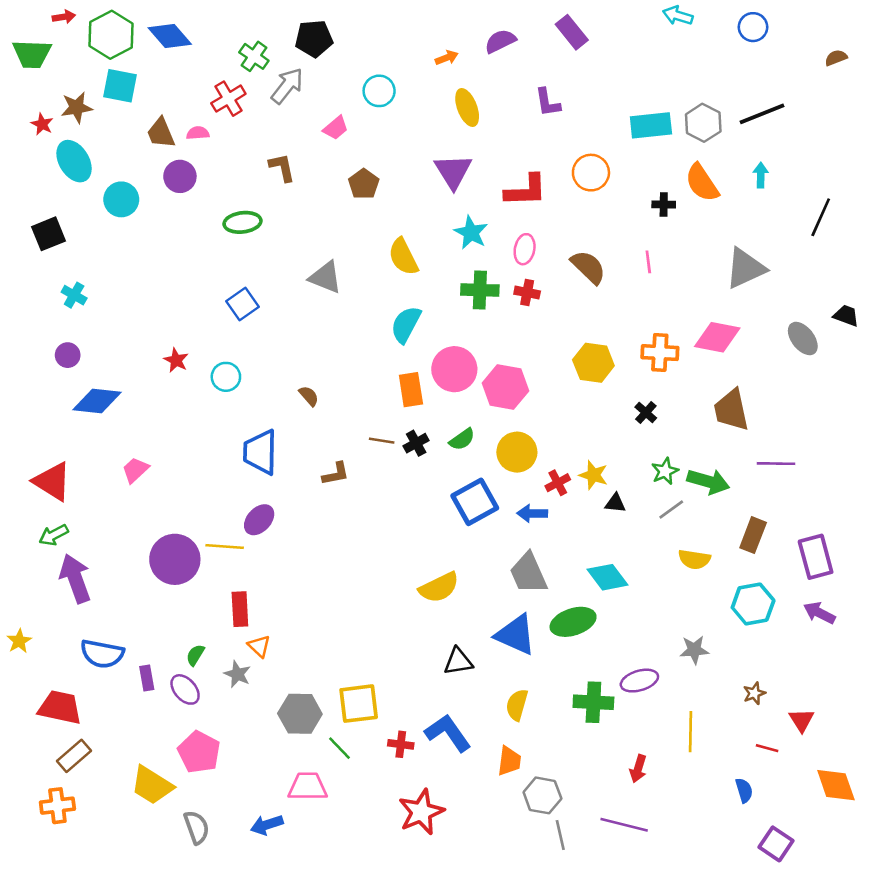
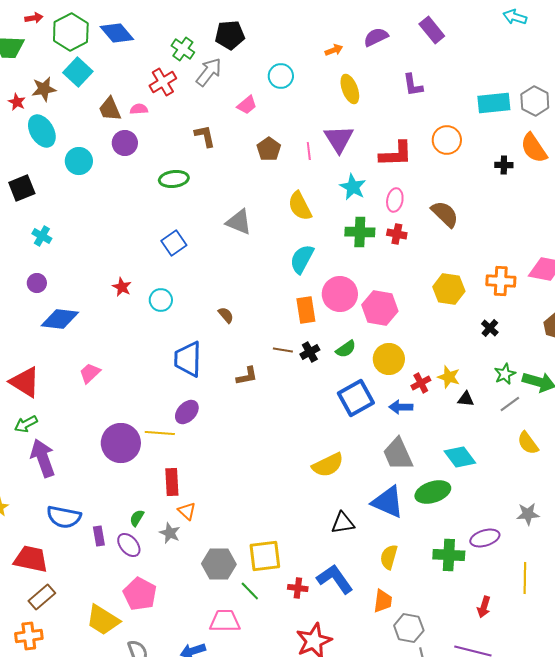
cyan square: (120, 86) -> (78, 72), turned 32
pink line: (648, 262) -> (309, 151), moved
yellow semicircle: (694, 559) -> (528, 443), turned 45

